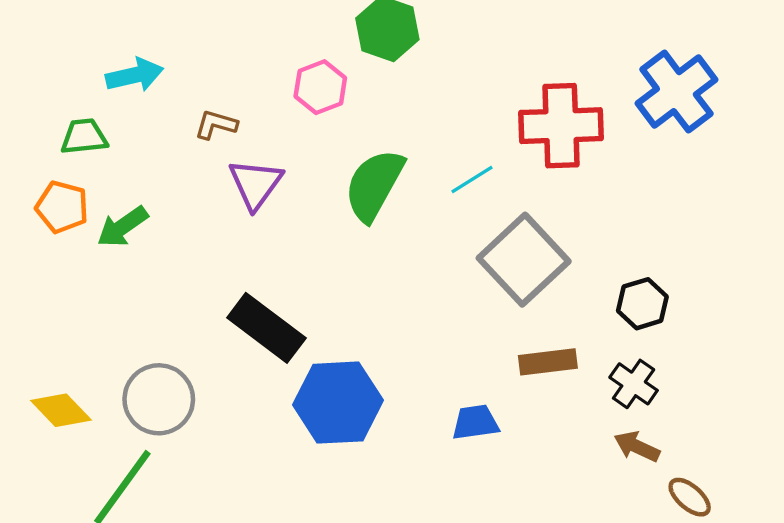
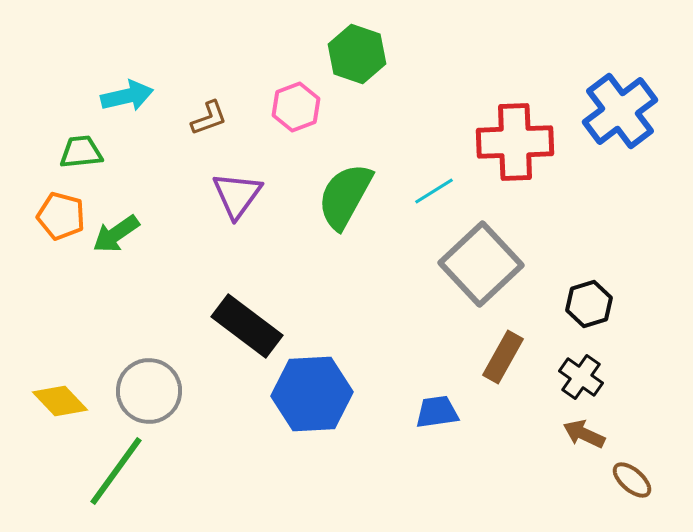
brown L-shape: (216, 125) -> (209, 118), moved, turned 144
brown rectangle: (548, 362) -> (503, 357), turned -54

